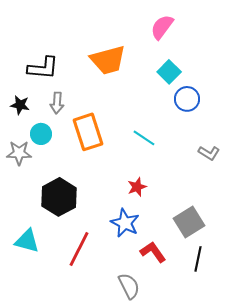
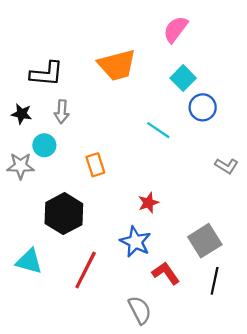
orange rectangle: (88, 132) -> (95, 165), moved, size x0.6
cyan line: (144, 138) -> (158, 130), moved

